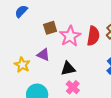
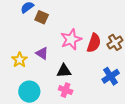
brown square: (50, 28) -> (42, 17), moved, turned 32
pink cross: (73, 87) -> (66, 90), turned -32

